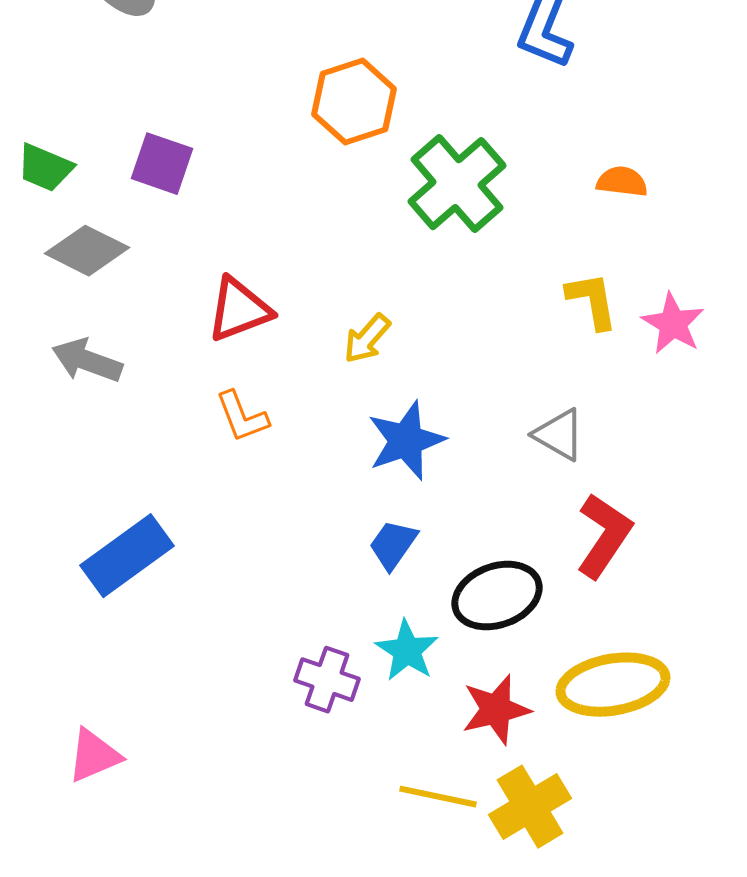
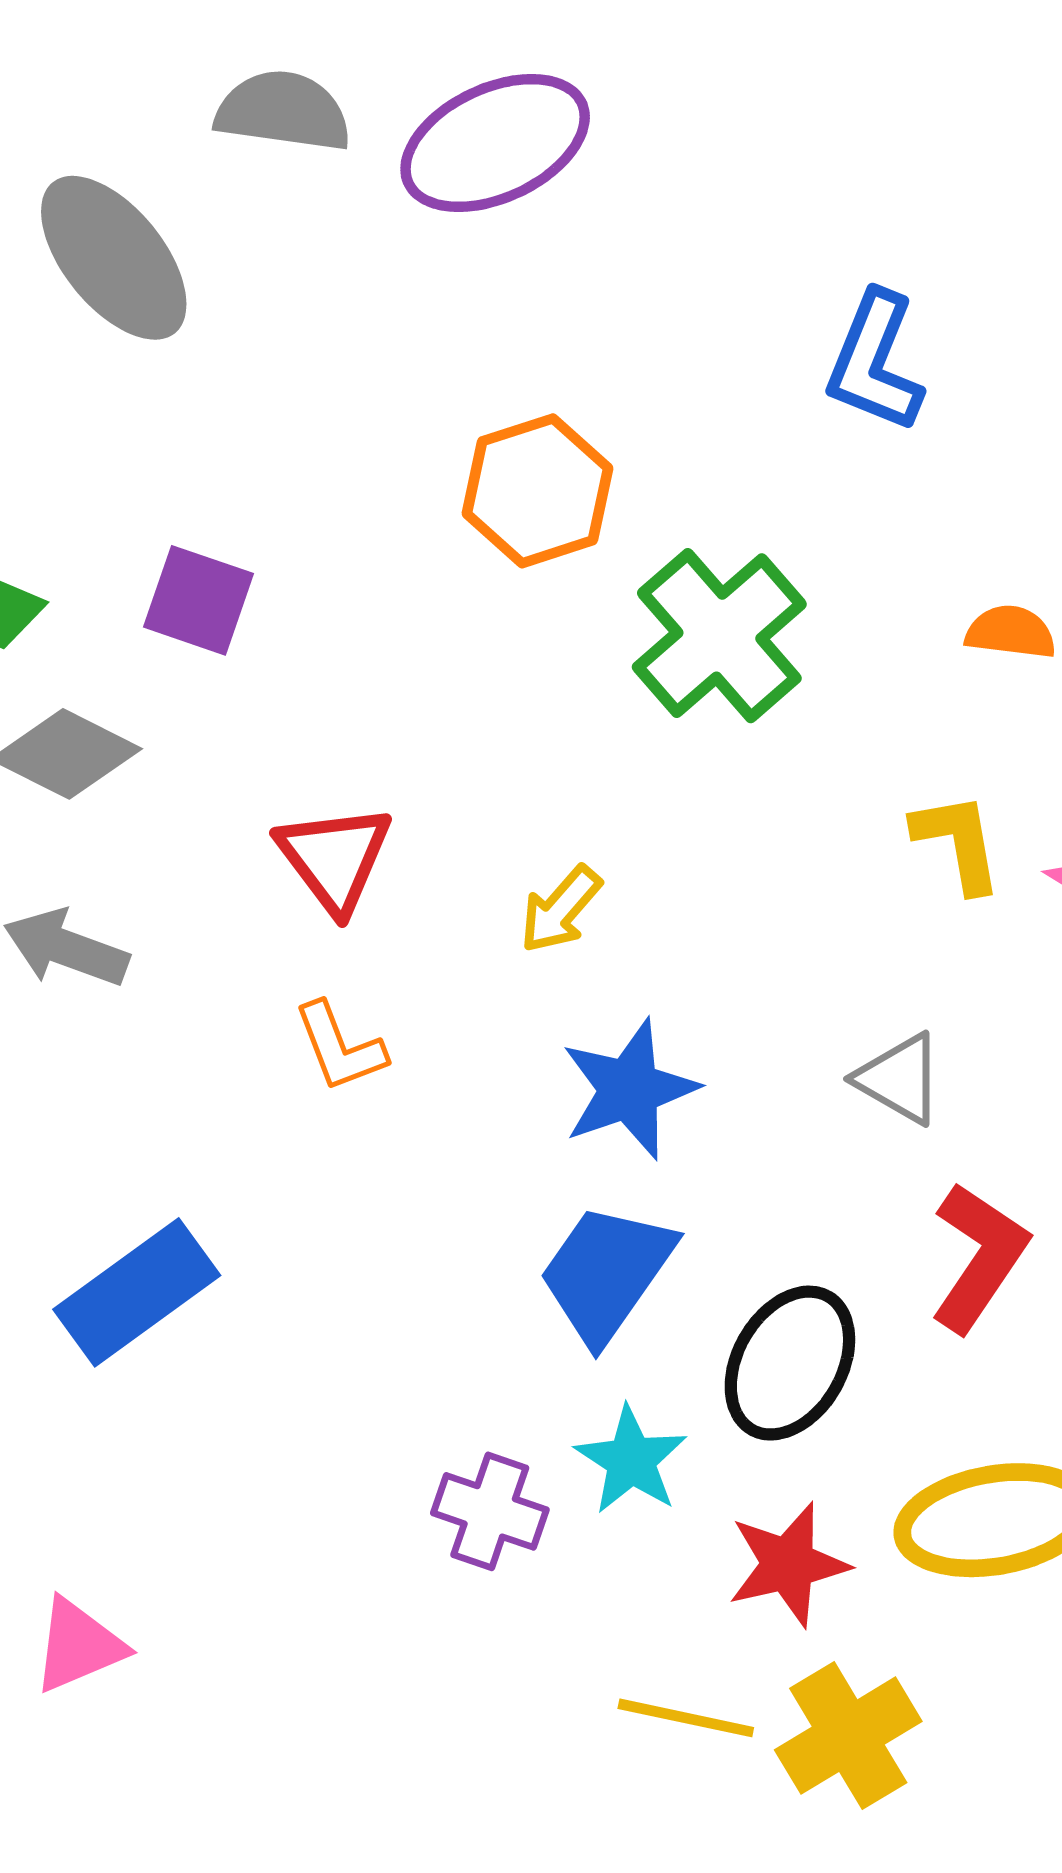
red triangle: (239, 310) -> (334, 858), turned -46
blue trapezoid: (393, 545) -> (606, 1273), size x1.6
black ellipse: (497, 596) -> (790, 1363), turned -40

